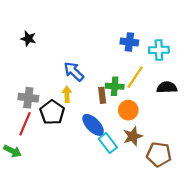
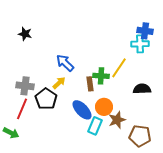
blue cross: (129, 42) -> (145, 31), moved
black semicircle: (167, 87) -> (142, 89), moved
yellow arrow: (67, 94) -> (59, 83), turned 48
orange circle: (128, 110) -> (104, 107), moved
cyan rectangle: (108, 143) -> (95, 126), turned 60

